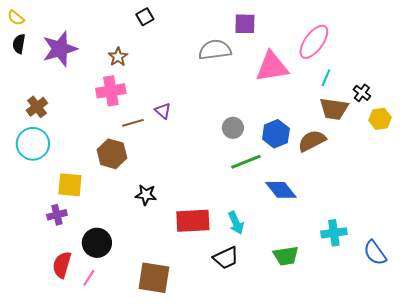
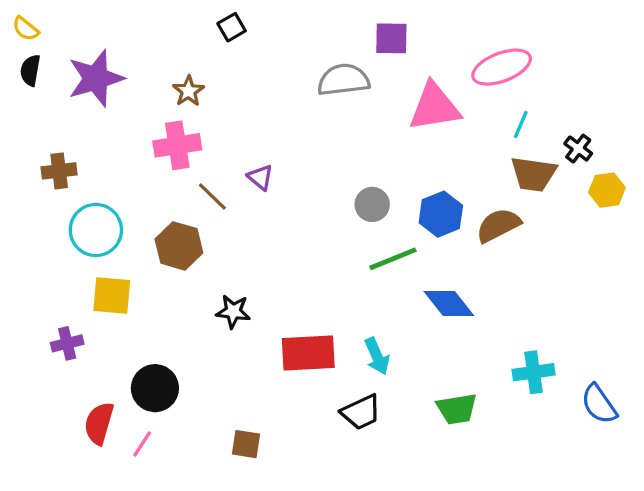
pink ellipse: (314, 42) -> (502, 67), turned 33
brown cross: (37, 107) -> (59, 171), turned 30
brown line: (133, 123) -> (212, 196), turned 60
cyan circle: (33, 144) -> (96, 230), moved
purple cross: (57, 215) -> (67, 343), moved
brown square: (154, 278) -> (246, 444), size x0.6

